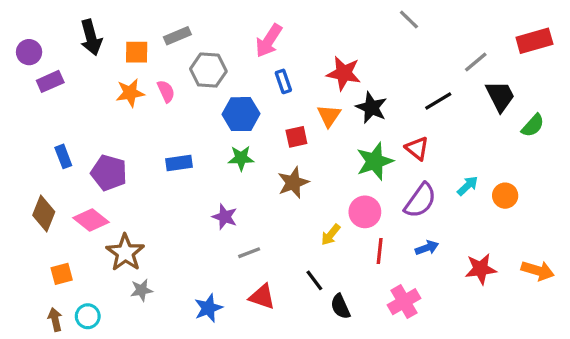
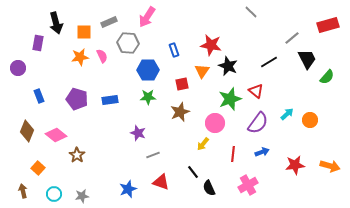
pink arrow: (269, 41) -> (147, 17), moved
purple circle: (29, 52) -> (18, 68), moved
purple rectangle: (50, 81) -> (38, 43), moved, turned -56
purple pentagon: (109, 173) -> (77, 99), moved
pink circle: (365, 212) -> (215, 123), moved
brown star: (125, 253) -> (77, 155), size x0.7
orange square: (62, 274) -> (38, 168), turned -32
gray star: (142, 290) -> (82, 196), moved
brown arrow: (55, 319) -> (23, 191), moved

